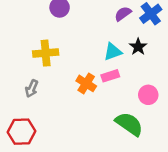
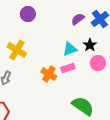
yellow cross: (46, 53) -> (17, 50), turned 36
pink circle: (148, 95) -> (98, 63), moved

